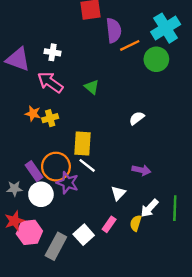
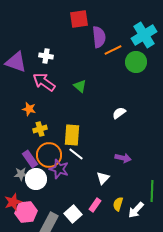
yellow cross: (50, 118) -> (40, 129), moved
gray star: (14, 189) -> (21, 174), moved
white arrow: (149, 208) -> (136, 210), moved

